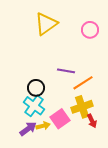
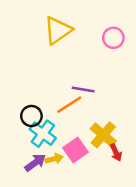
orange line: (83, 83) -> (69, 105), moved
black circle: (36, 88) -> (31, 116), moved
yellow cross: (82, 107) -> (103, 135), turned -30

